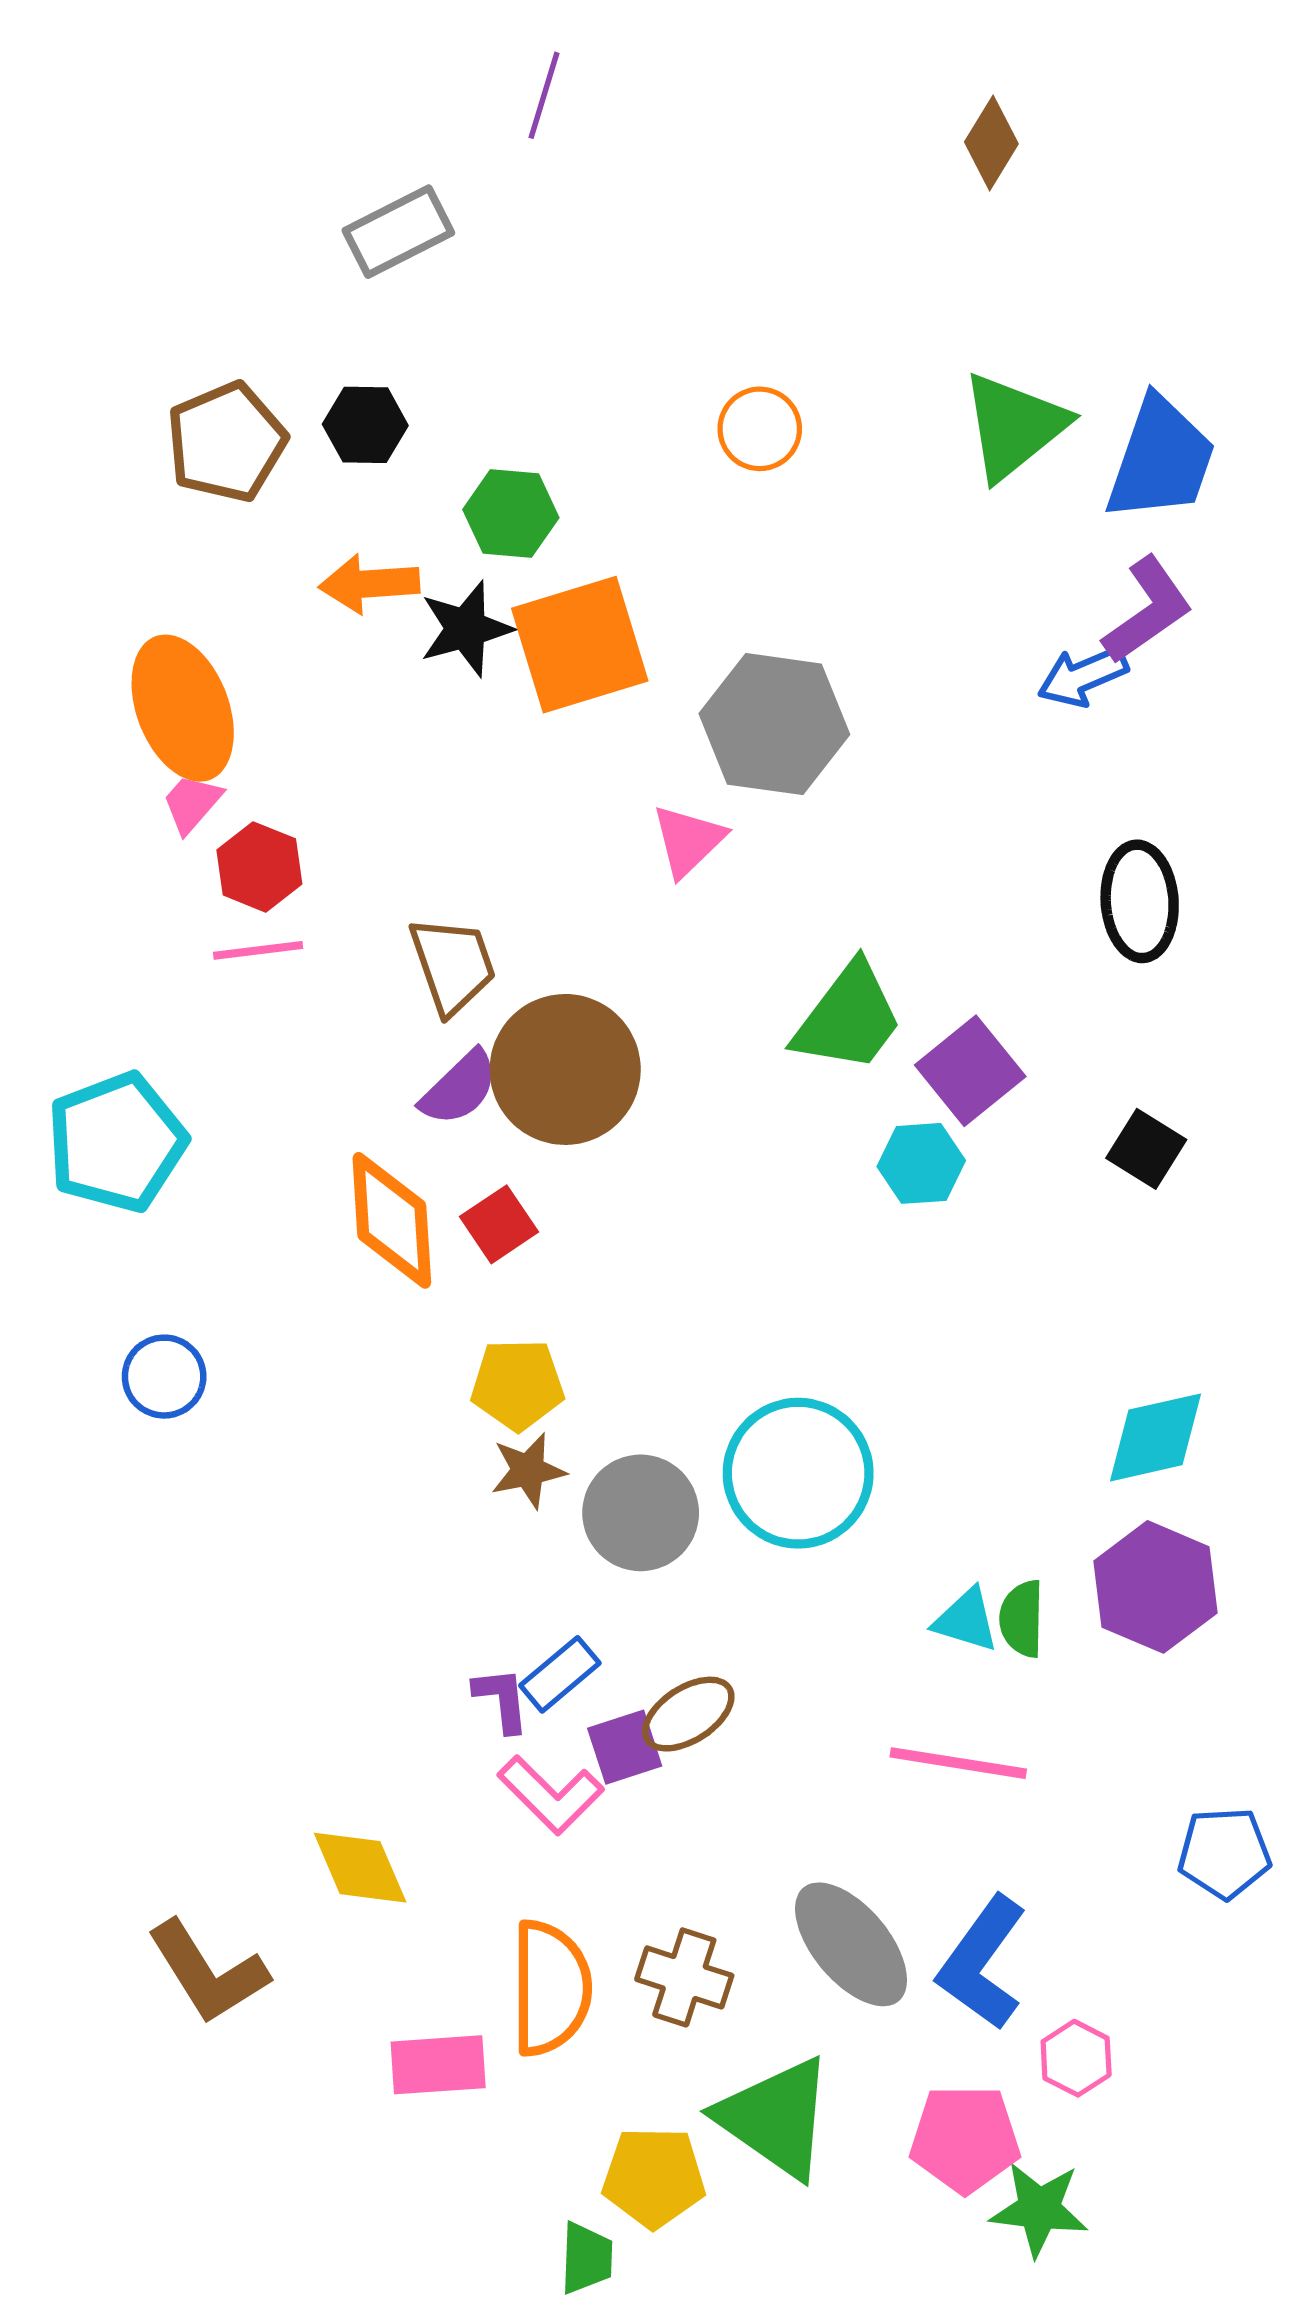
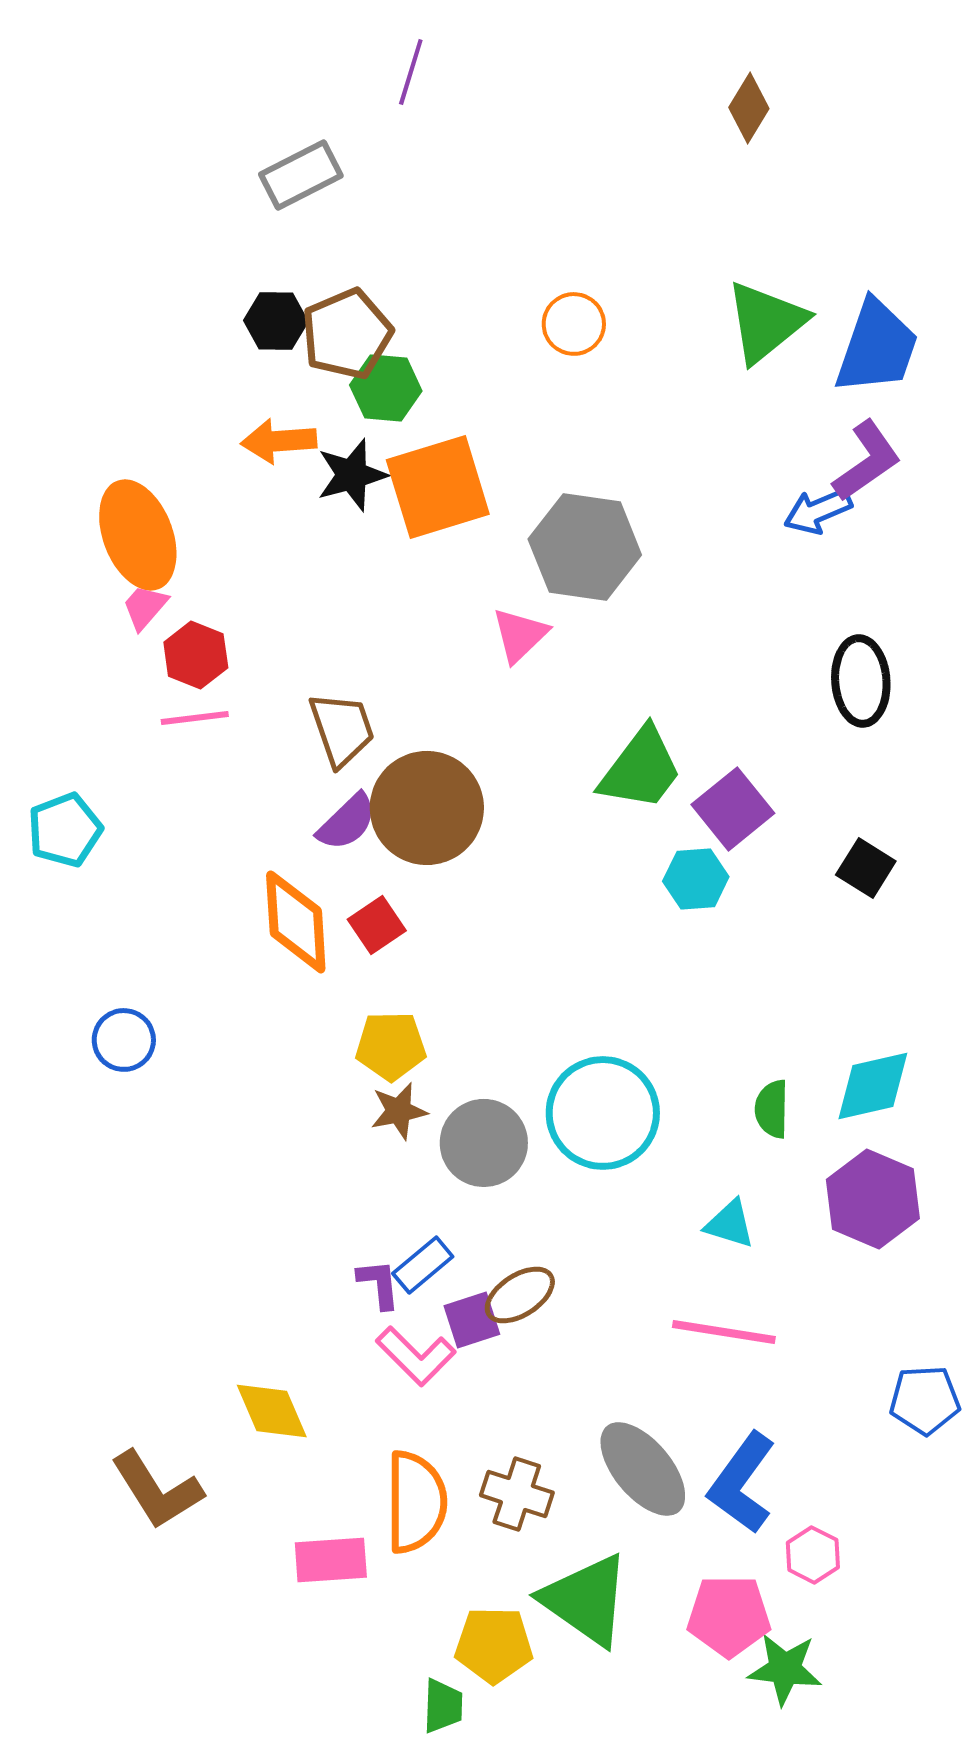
brown pentagon: (226, 442) -> (347, 334), moved
cyan pentagon: (116, 1142) -> (65, 830), moved, size x0.7
green semicircle: (1022, 1619) -> (772, 1109), moved

